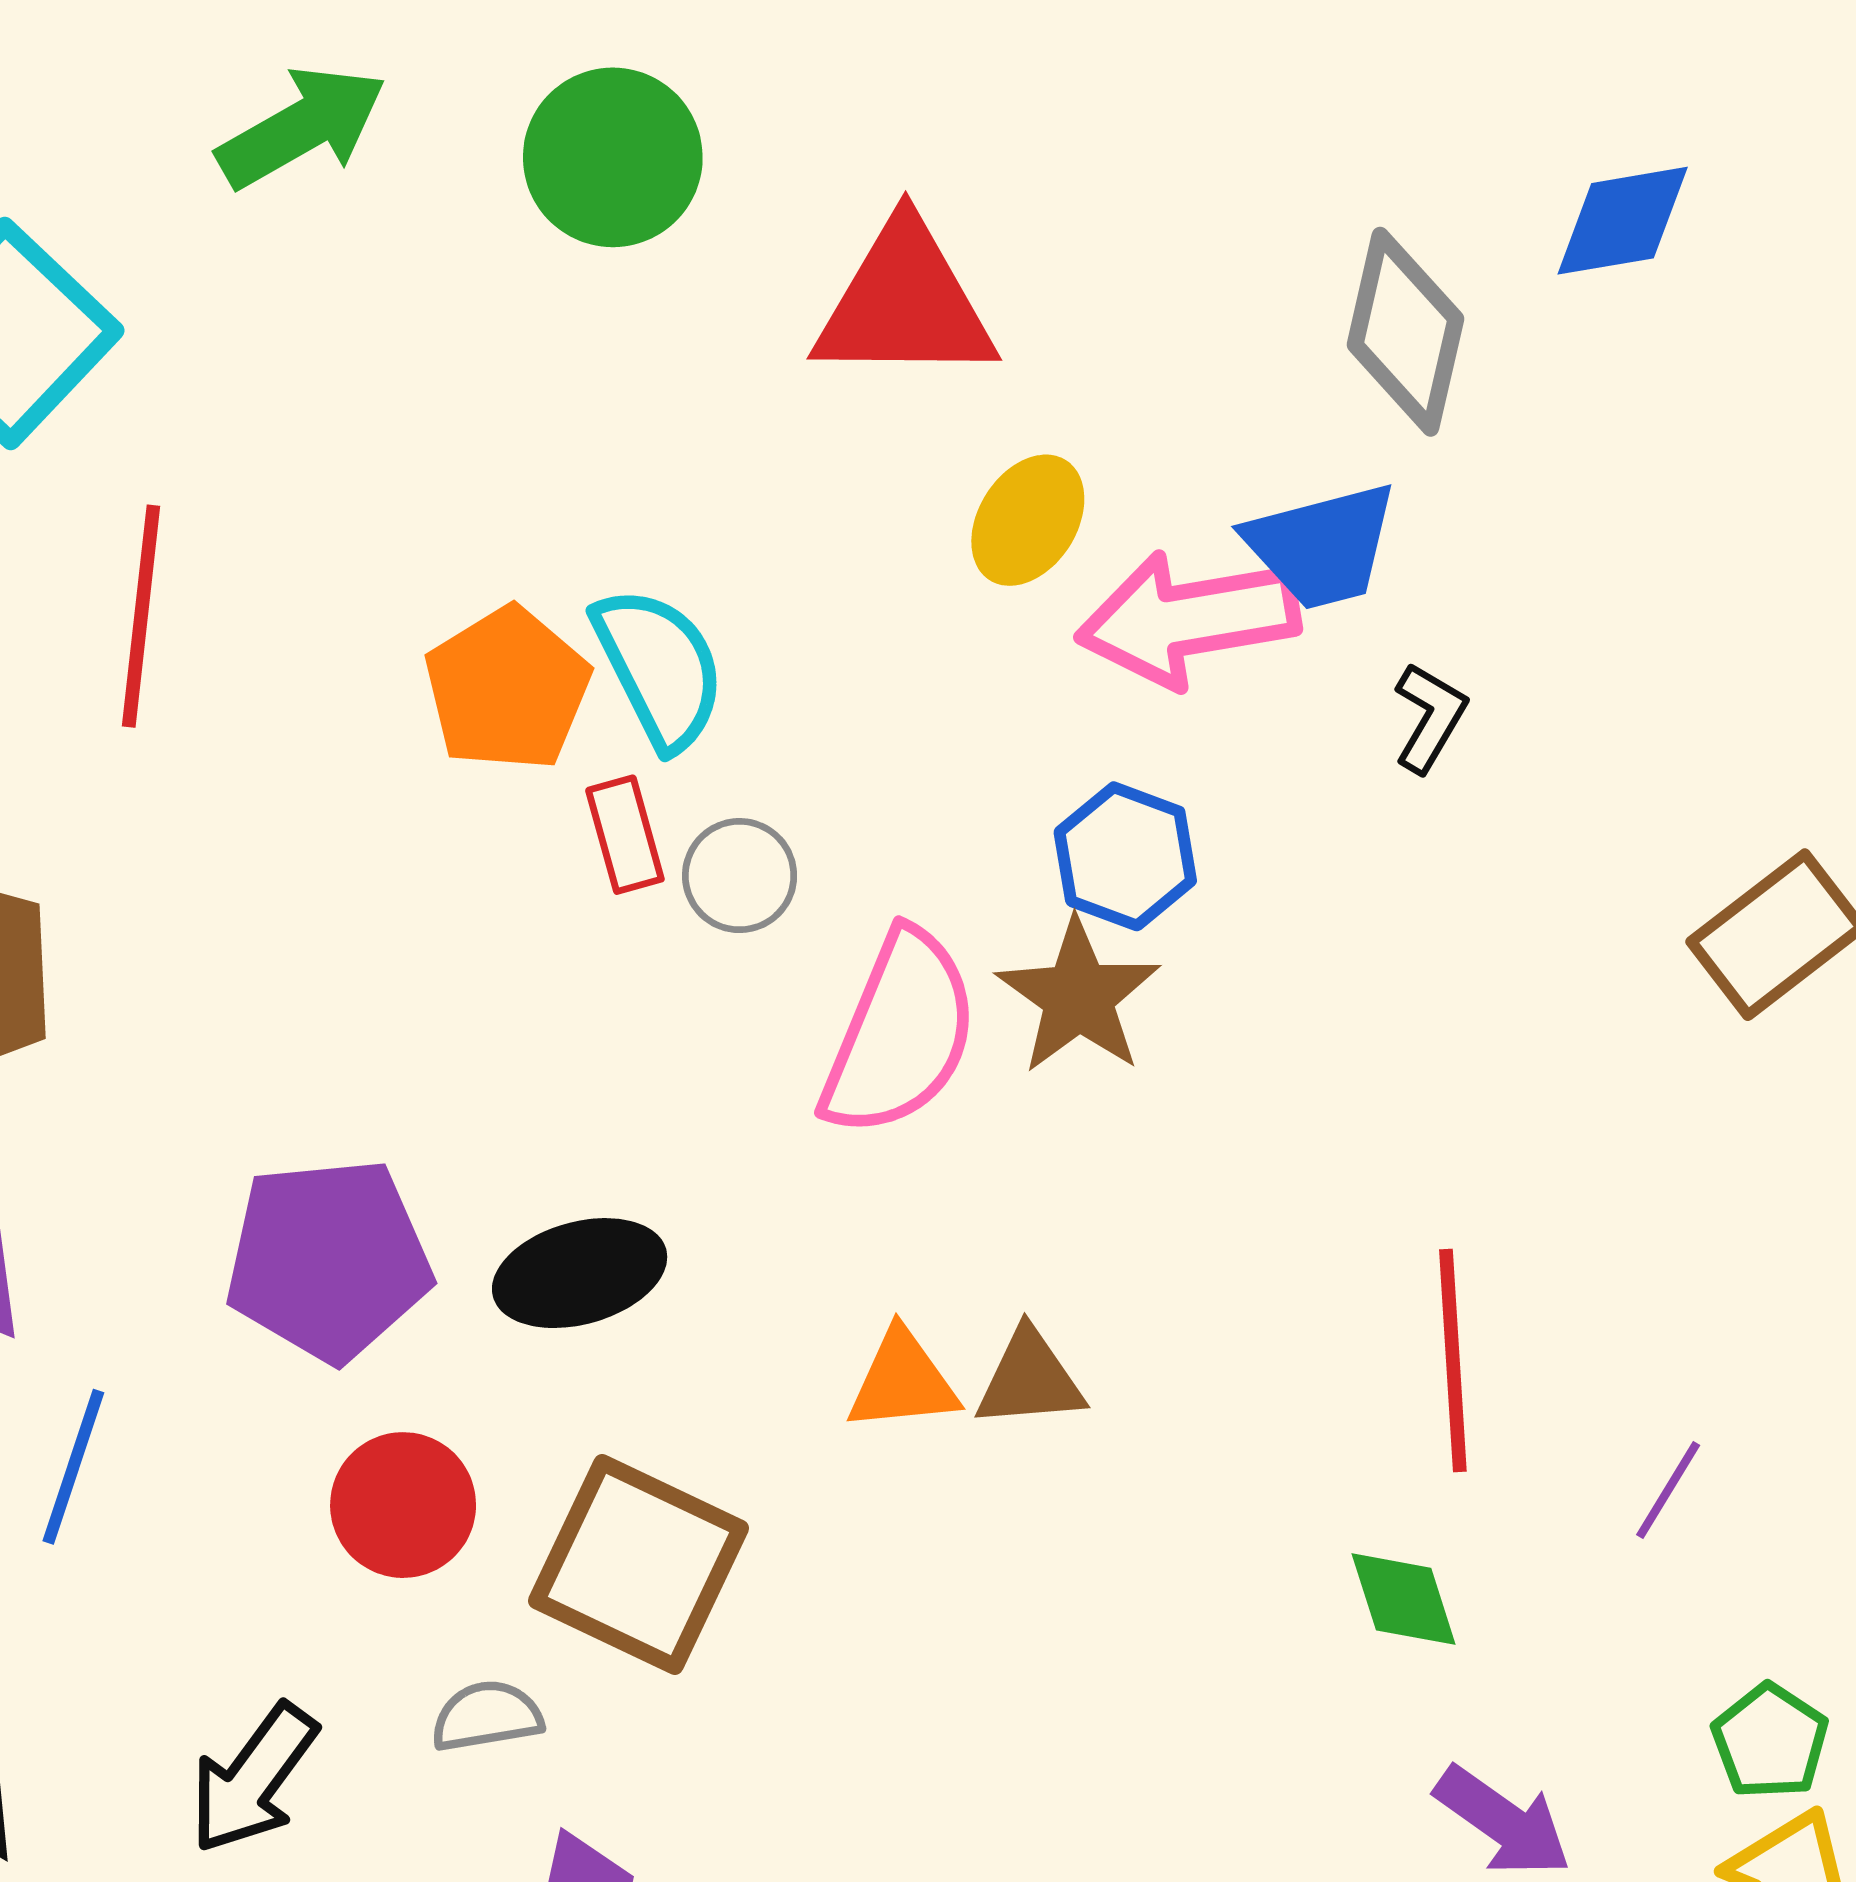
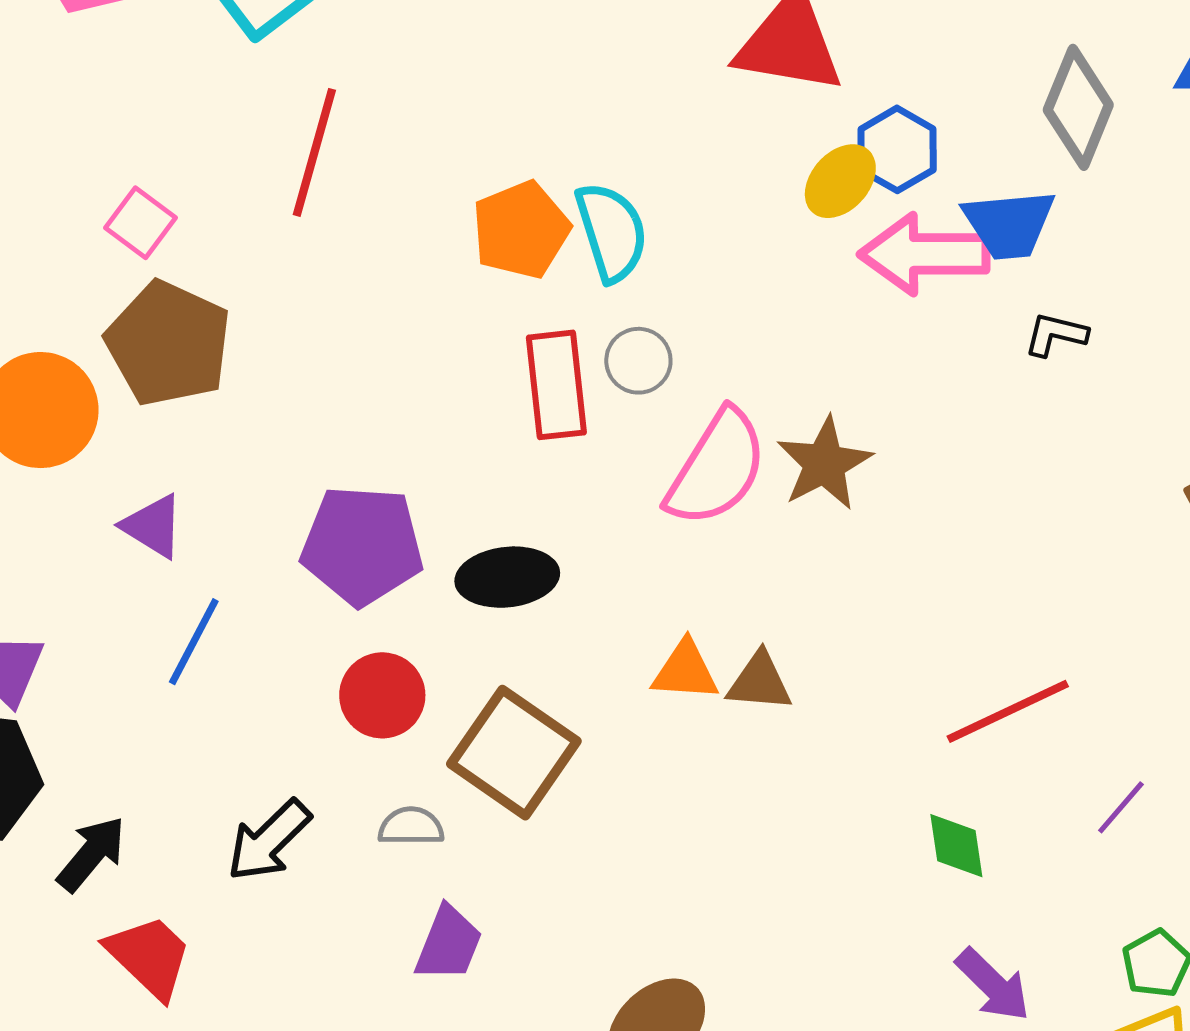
black L-shape: (1430, 717) -> (1056, 334), turned -116
red rectangle: (625, 835) -> (556, 385), moved, size x1.6
blue hexagon: (1125, 856) -> (897, 149), moved
red line: (1453, 1360) -> (1008, 711), turned 59

